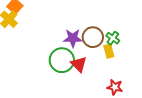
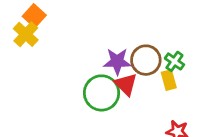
red triangle: (79, 64) -> (126, 84), moved

